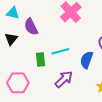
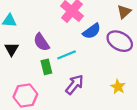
purple semicircle: (31, 27) -> (41, 42), moved
blue semicircle: (87, 60) -> (92, 31), moved, turned -138

